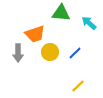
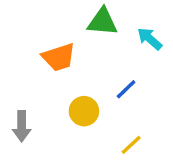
yellow circle: (50, 52) -> (84, 111), moved
gray arrow: (18, 53) -> (22, 126), moved

